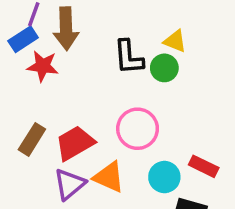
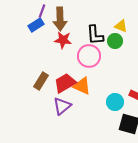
red star: (43, 66) -> (63, 40), moved
pink circle: (138, 129) -> (89, 56), moved
orange triangle: (109, 177) -> (82, 86), moved

